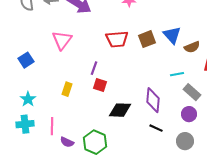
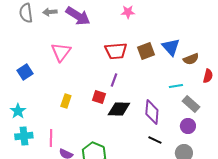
purple line: (94, 68) -> (114, 80), moved
cyan star: (28, 99) -> (18, 111), moved
black diamond: (120, 110) -> (119, 109), moved

